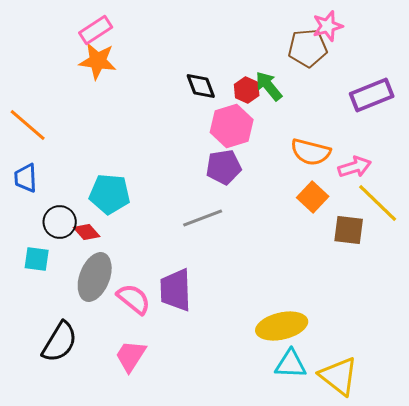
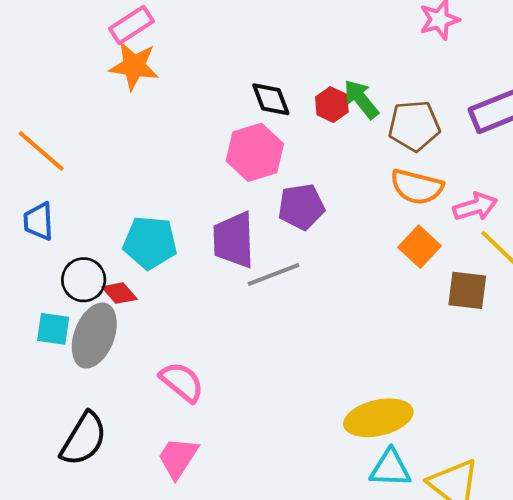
brown pentagon: (308, 48) -> (414, 126), moved
pink hexagon: (232, 126) -> (255, 152), moved
gray ellipse: (95, 277) -> (94, 335), moved
purple trapezoid: (176, 290) -> (234, 240), moved

